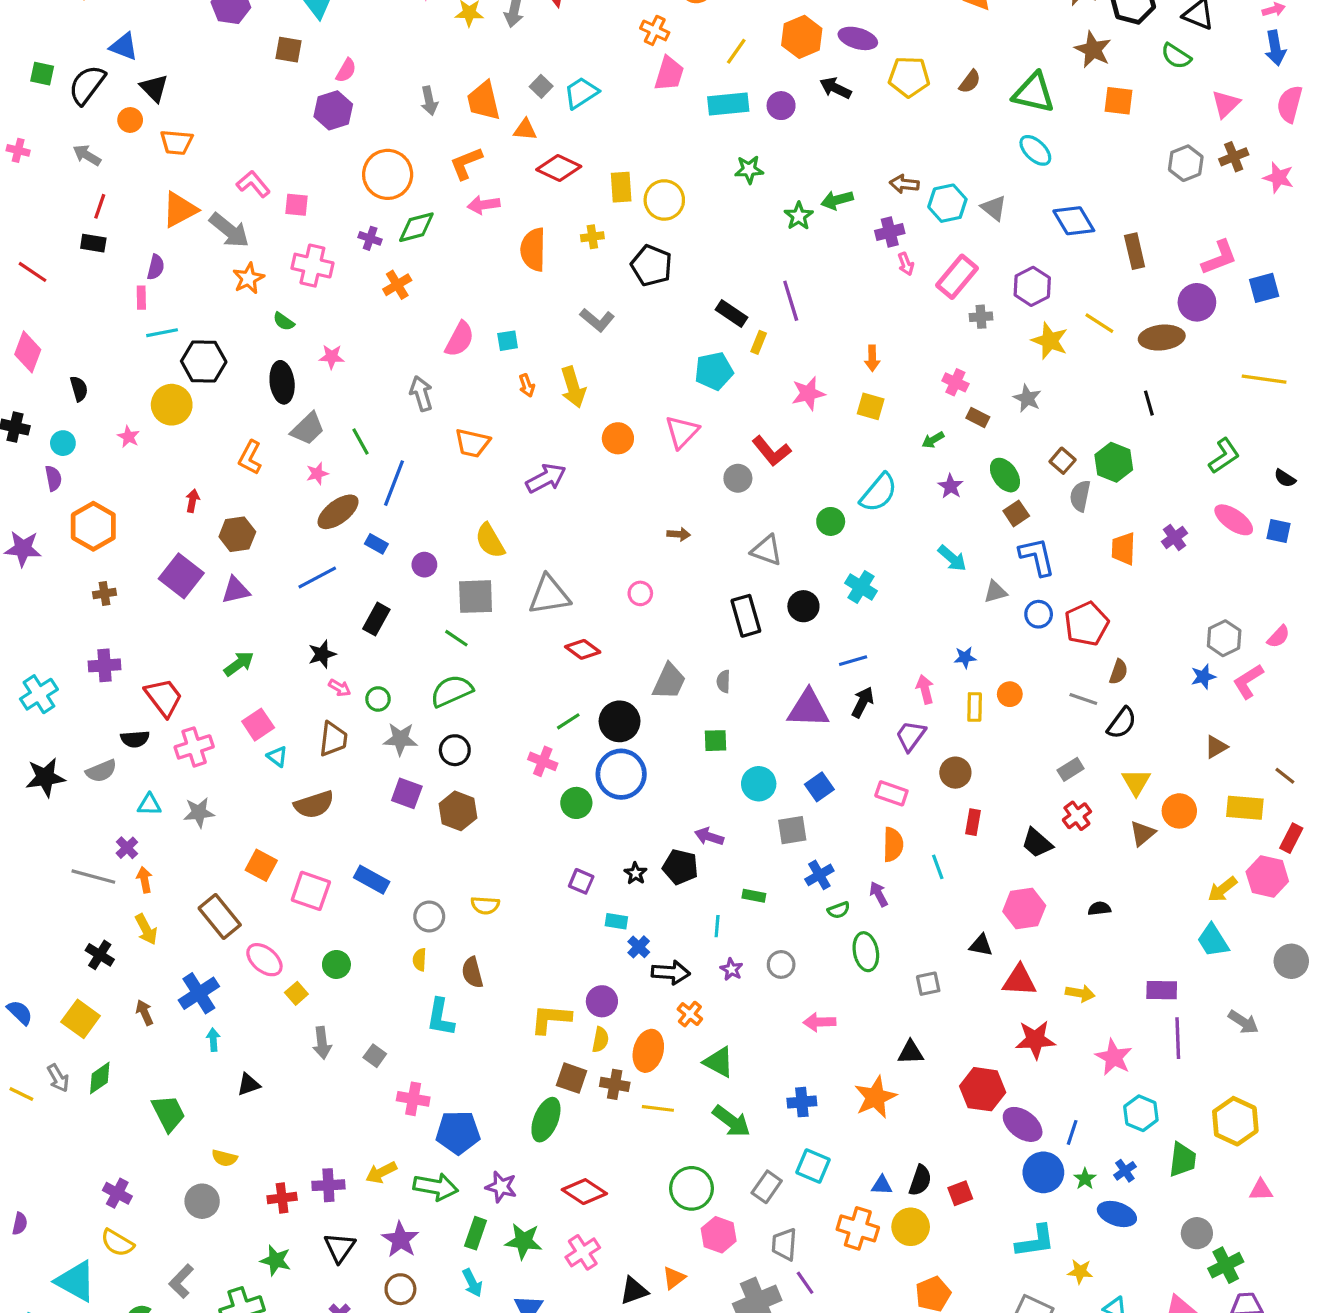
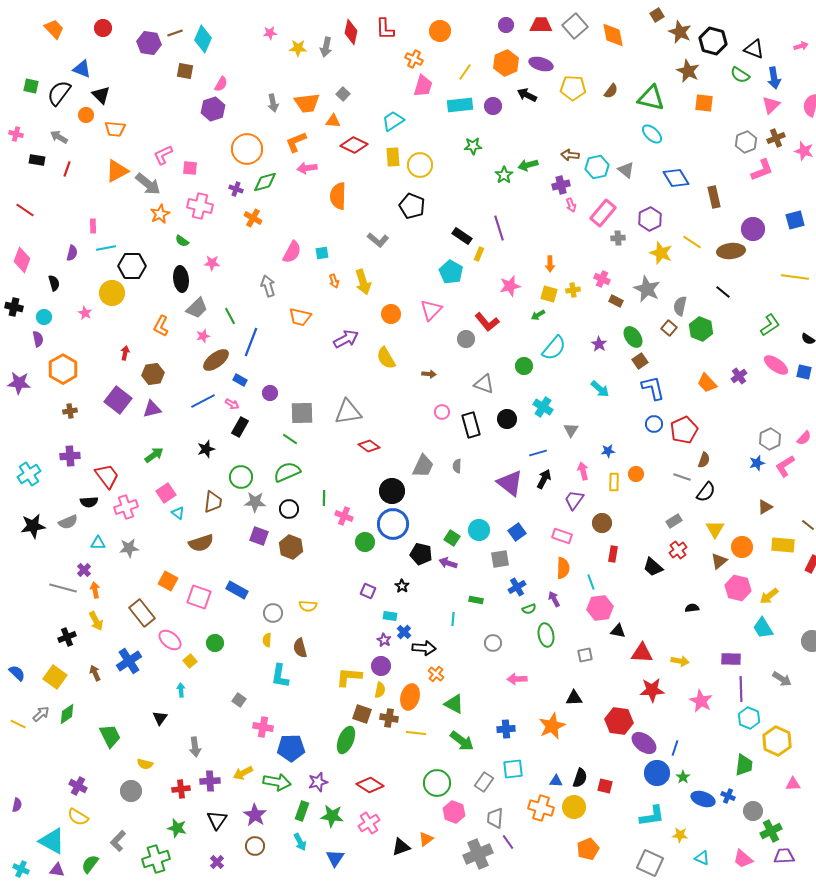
blue arrow: (1275, 48) -> (774, 78), moved
cyan trapezoid: (581, 93) -> (393, 121), moved
orange trapezoid: (484, 101) -> (307, 103), turned -84
pink L-shape: (253, 184) -> (163, 155), turned -75
yellow cross: (592, 237) -> (573, 290), moved
black rectangle: (93, 243) -> (37, 160), moved
pink L-shape: (1219, 258) -> (762, 170), moved
purple semicircle: (156, 267) -> (72, 253), moved
orange cross: (397, 285) -> (253, 218), turned -30
cyan pentagon: (714, 371) -> (451, 272), turned -30
gray star: (1027, 398) -> (647, 289), size x1.5
black line: (1149, 403) -> (723, 292), turned -35
green arrow: (933, 440) -> (538, 315), moved
gray semicircle: (1080, 496) -> (680, 306), moved
yellow semicircle: (490, 541) -> (386, 358), moved
orange trapezoid: (1123, 549) -> (707, 383), turned -45
gray triangle: (995, 592) -> (571, 430), moved, turned -42
pink circle: (640, 593) -> (442, 412), moved
pink arrow: (340, 688) -> (232, 404), moved
green circle: (378, 699) -> (241, 477), size x1.5
purple triangle: (808, 709) -> (510, 483), turned 36
green line: (568, 721) -> (324, 498), moved, turned -56
green square: (715, 741) -> (452, 538), moved, turned 35
black pentagon: (680, 867) -> (421, 554), moved
pink hexagon: (1267, 877) -> (738, 588), moved
pink hexagon: (1024, 909) -> (600, 608), moved
black cross: (100, 955) -> (67, 637), turned 36
purple star: (731, 969) -> (384, 640), moved
cyan arrow: (213, 1040) -> (181, 690), moved
gray arrow: (322, 1043) -> (195, 747), moved
gray arrow: (58, 1078) -> (41, 714), turned -102
black triangle: (248, 1084) -> (160, 718), turned -35
cyan hexagon: (1141, 1113) -> (749, 718), moved
cyan square: (813, 1166) -> (513, 769), turned -30
blue cross: (1125, 1171) -> (728, 796), moved, turned -32
purple star: (501, 1187) -> (318, 782), turned -30
red square: (960, 1193) -> (605, 786), turned 35

